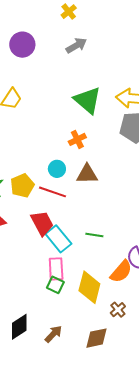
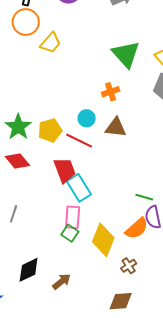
green line: (94, 235) -> (144, 197), moved
brown diamond: (97, 338) -> (121, 301), moved

